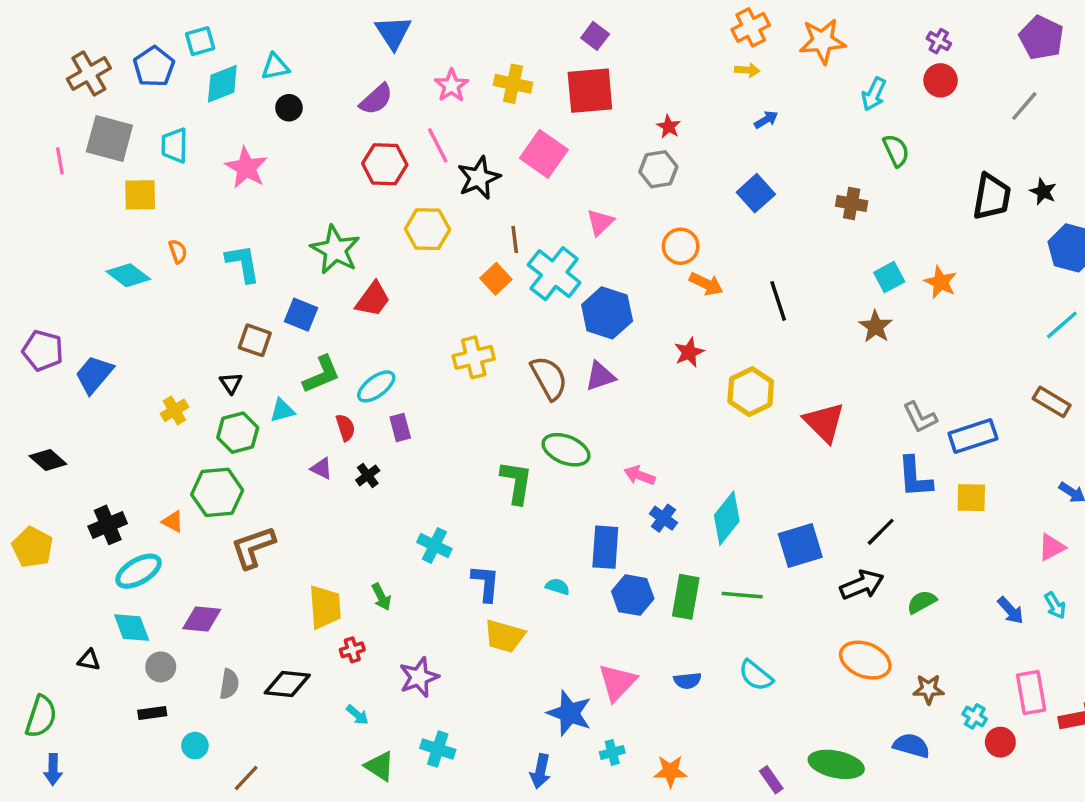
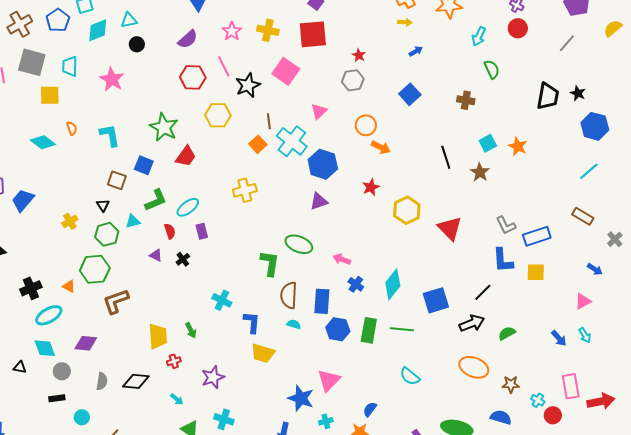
black line: (778, 301) -> (446, 157), moved
brown semicircle: (549, 378) -> (289, 295), moved, turned -148
blue semicircle: (687, 681) -> (370, 409), moved, turned 133

